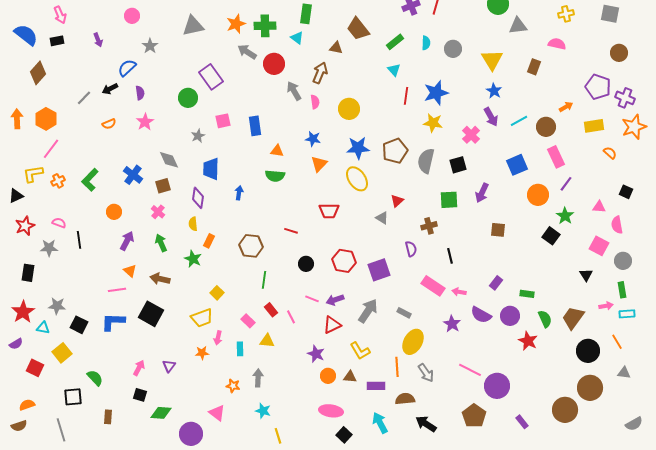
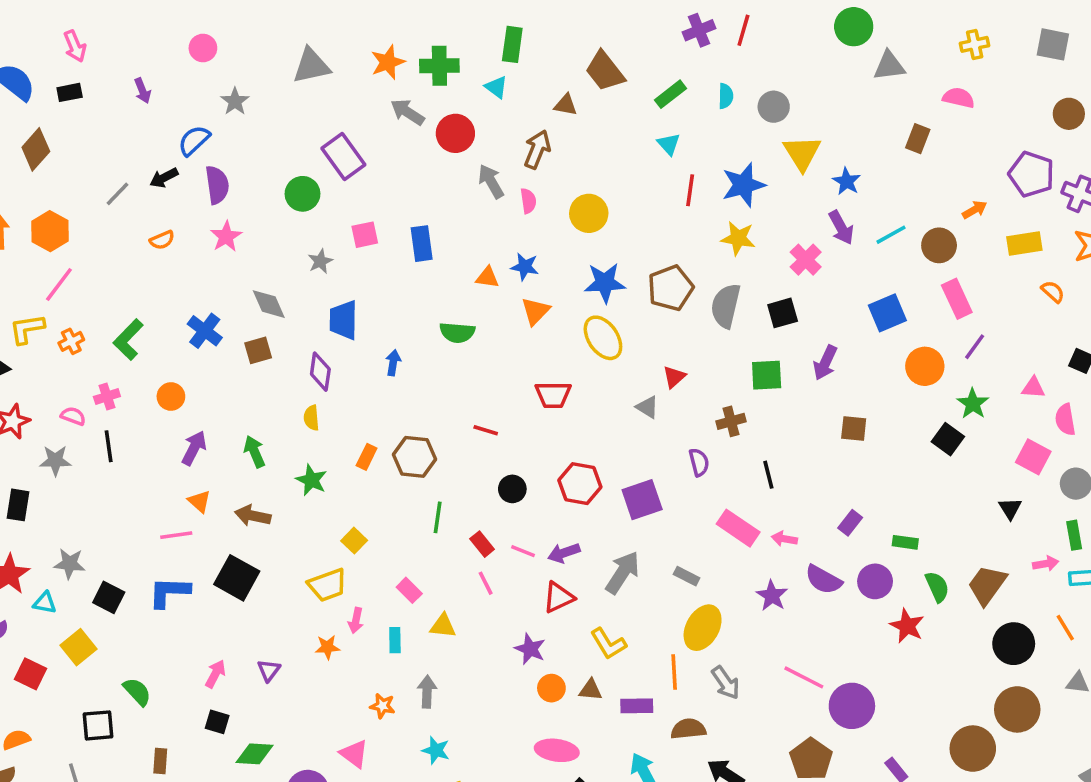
yellow triangle: (492, 60) -> (802, 153), moved
purple semicircle: (140, 93) -> (217, 185), size x1.5
orange triangle: (277, 151) -> (487, 277), moved
pink cross: (158, 212) -> (107, 396), moved, turned 32
orange rectangle: (209, 241) -> (367, 457), moved
red rectangle: (271, 310) -> (482, 544), moved

